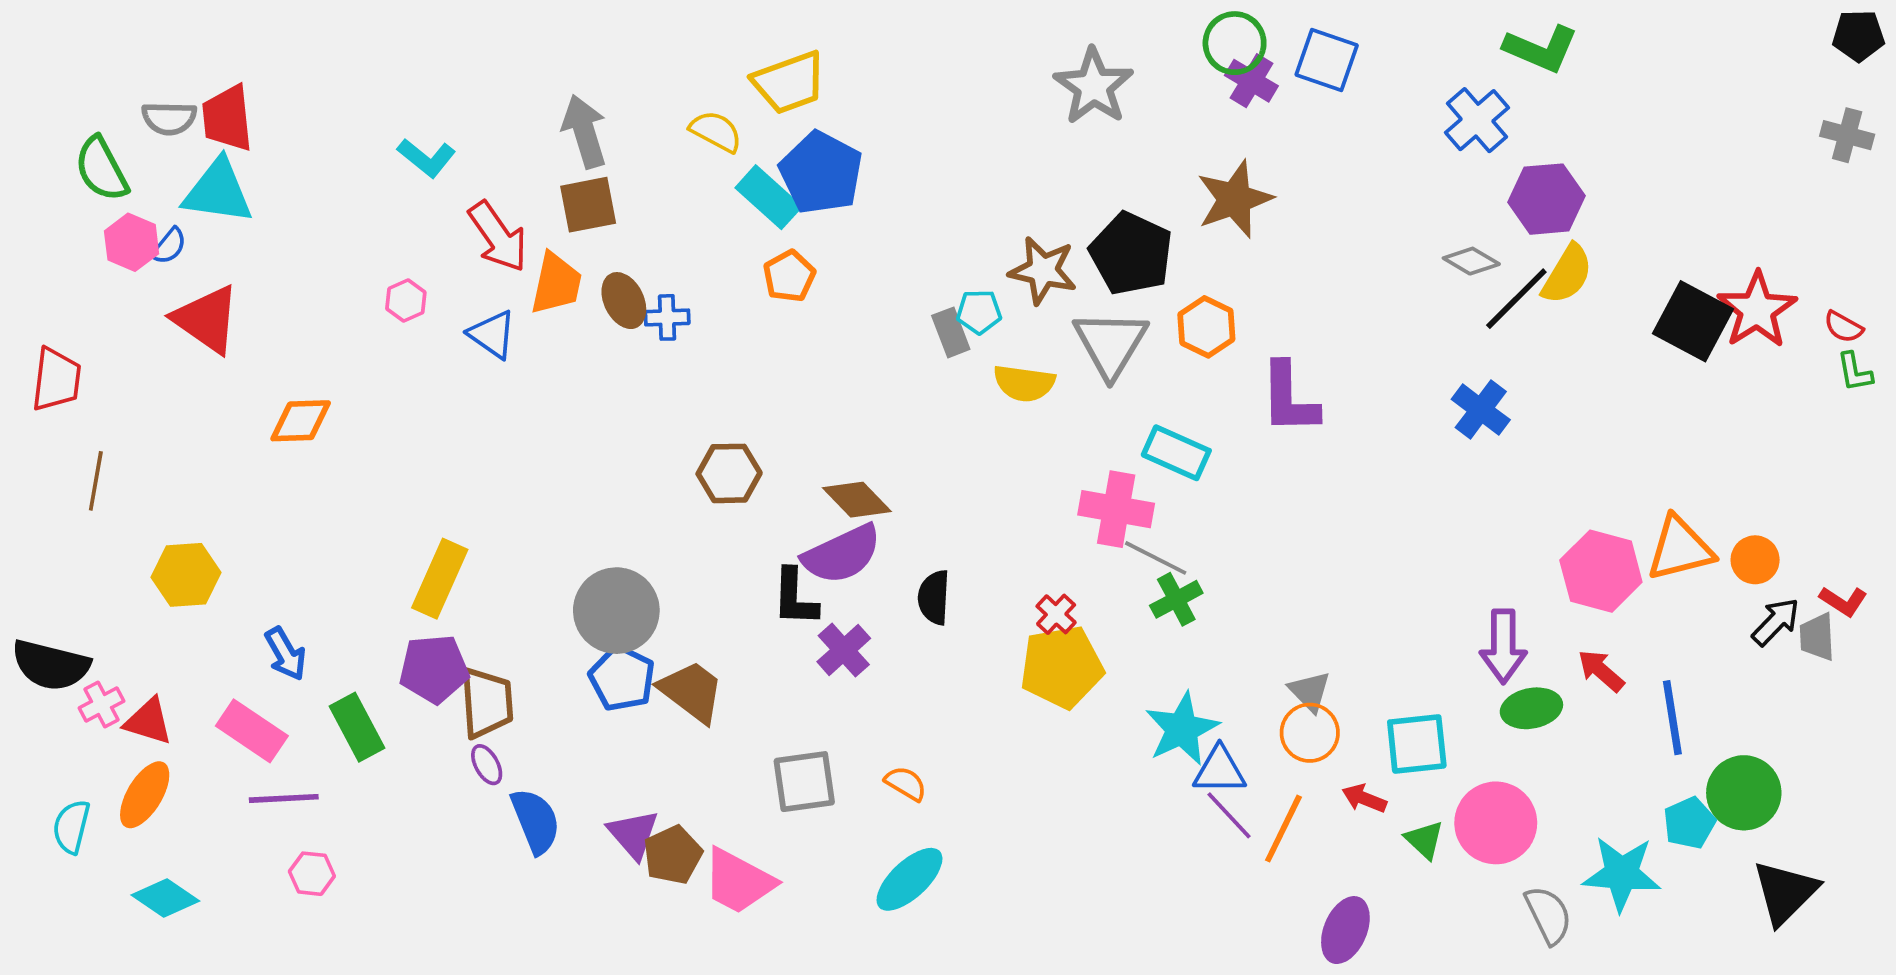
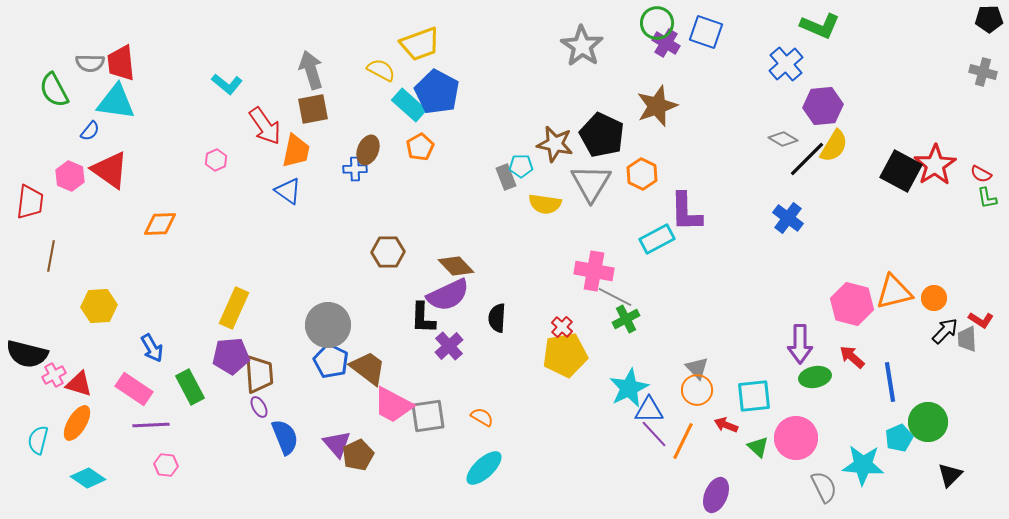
pink hexagon: (132, 242) -> (70, 176), moved
brown ellipse: (624, 301) -> (368, 150), moved, turned 48
blue triangle: (492, 334) -> (288, 191), moved
cyan rectangle: (1176, 453) -> (657, 239), moved, turned -52
pink trapezoid: (738, 881) -> (393, 405), moved
black triangle: (1785, 892) -> (950, 475), size x0.7

